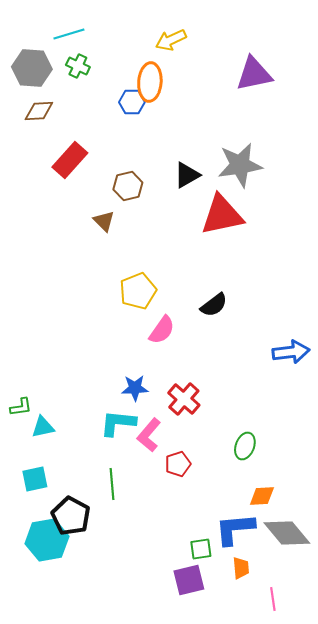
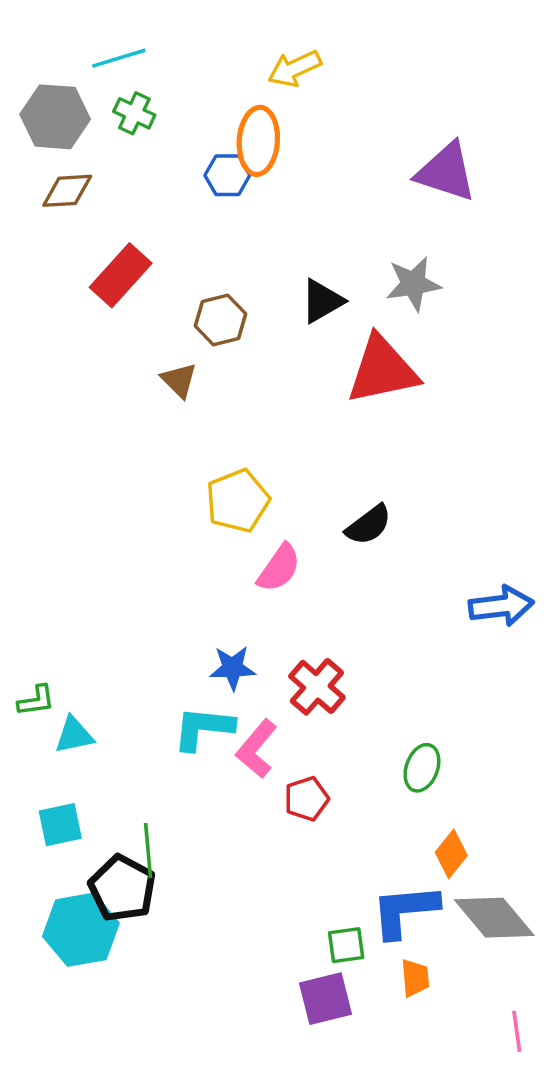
purple triangle: (254, 74) -> (446, 172), moved, turned 30
gray star: (240, 165) -> (413, 284), size x0.7
green line: (112, 484) -> (148, 850), moved
orange diamond: (262, 496) -> (451, 854), turned -48
pink line: (273, 599) -> (517, 1031), moved

